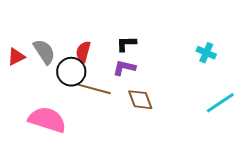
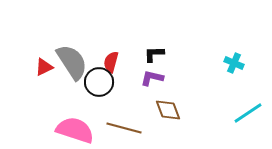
gray semicircle: (44, 52) -> (72, 62), size x1.4
brown line: (93, 89) -> (124, 128), moved

